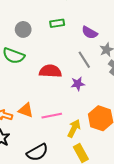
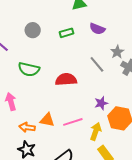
gray circle: (23, 29) -> (33, 30), moved
purple semicircle: (90, 33) -> (97, 29), moved
purple star: (78, 84) -> (101, 103), moved

